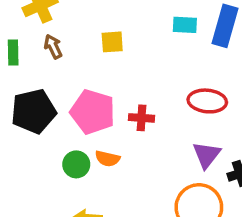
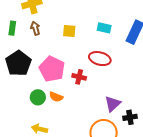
cyan rectangle: (185, 25) -> (104, 28), moved
red ellipse: (207, 101) -> (100, 59), moved
black pentagon: (33, 111) -> (18, 63), turned -30

